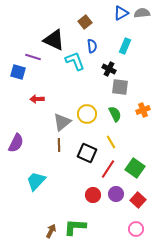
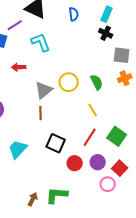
purple line: (33, 57) -> (15, 25), turned -49
cyan L-shape: (75, 61) -> (41, 42), moved
black cross: (109, 69) -> (106, 33), moved
gray square: (120, 87) -> (122, 55), moved
black square: (87, 153) -> (56, 143), moved
pink circle: (136, 229) -> (108, 184), moved

